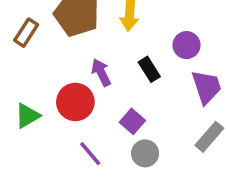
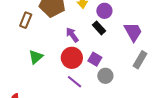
purple circle: (187, 45) -> (104, 11), moved
red circle: (75, 102) -> (72, 58), moved
green triangle: (27, 116) -> (36, 57), moved

